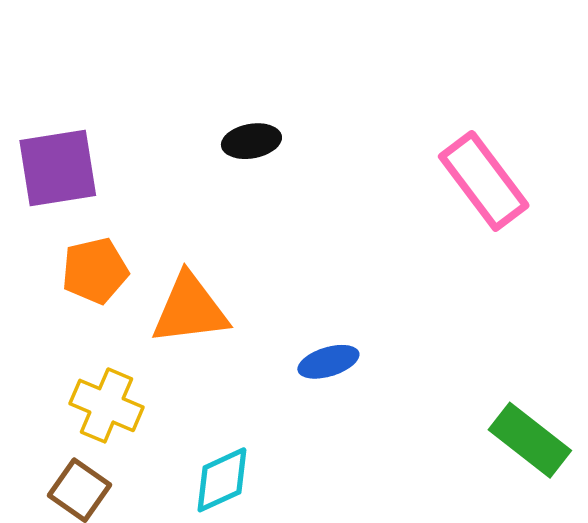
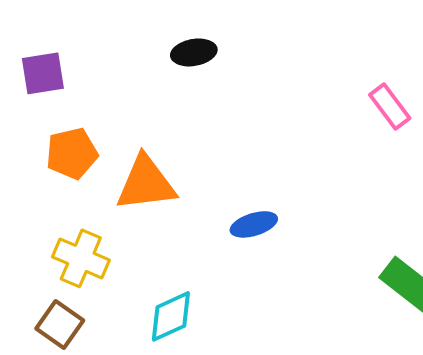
purple square: (58, 168) -> (43, 73), size x0.7
pink rectangle: (484, 181) -> (390, 106), moved, size x0.6

